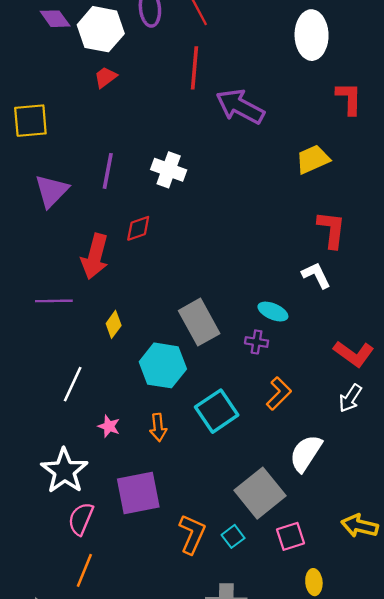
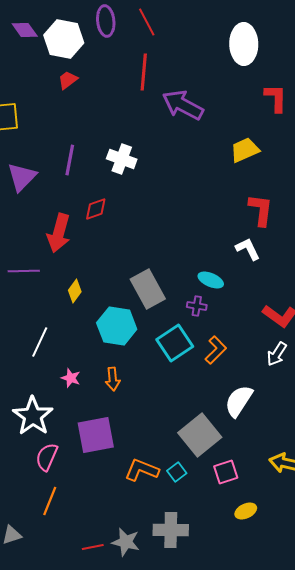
cyan square: (217, 411) -> (175, 343), moved
orange L-shape: (192, 534) -> (142, 470), turned -92
yellow ellipse: (314, 582) -> (246, 511), turned 70

